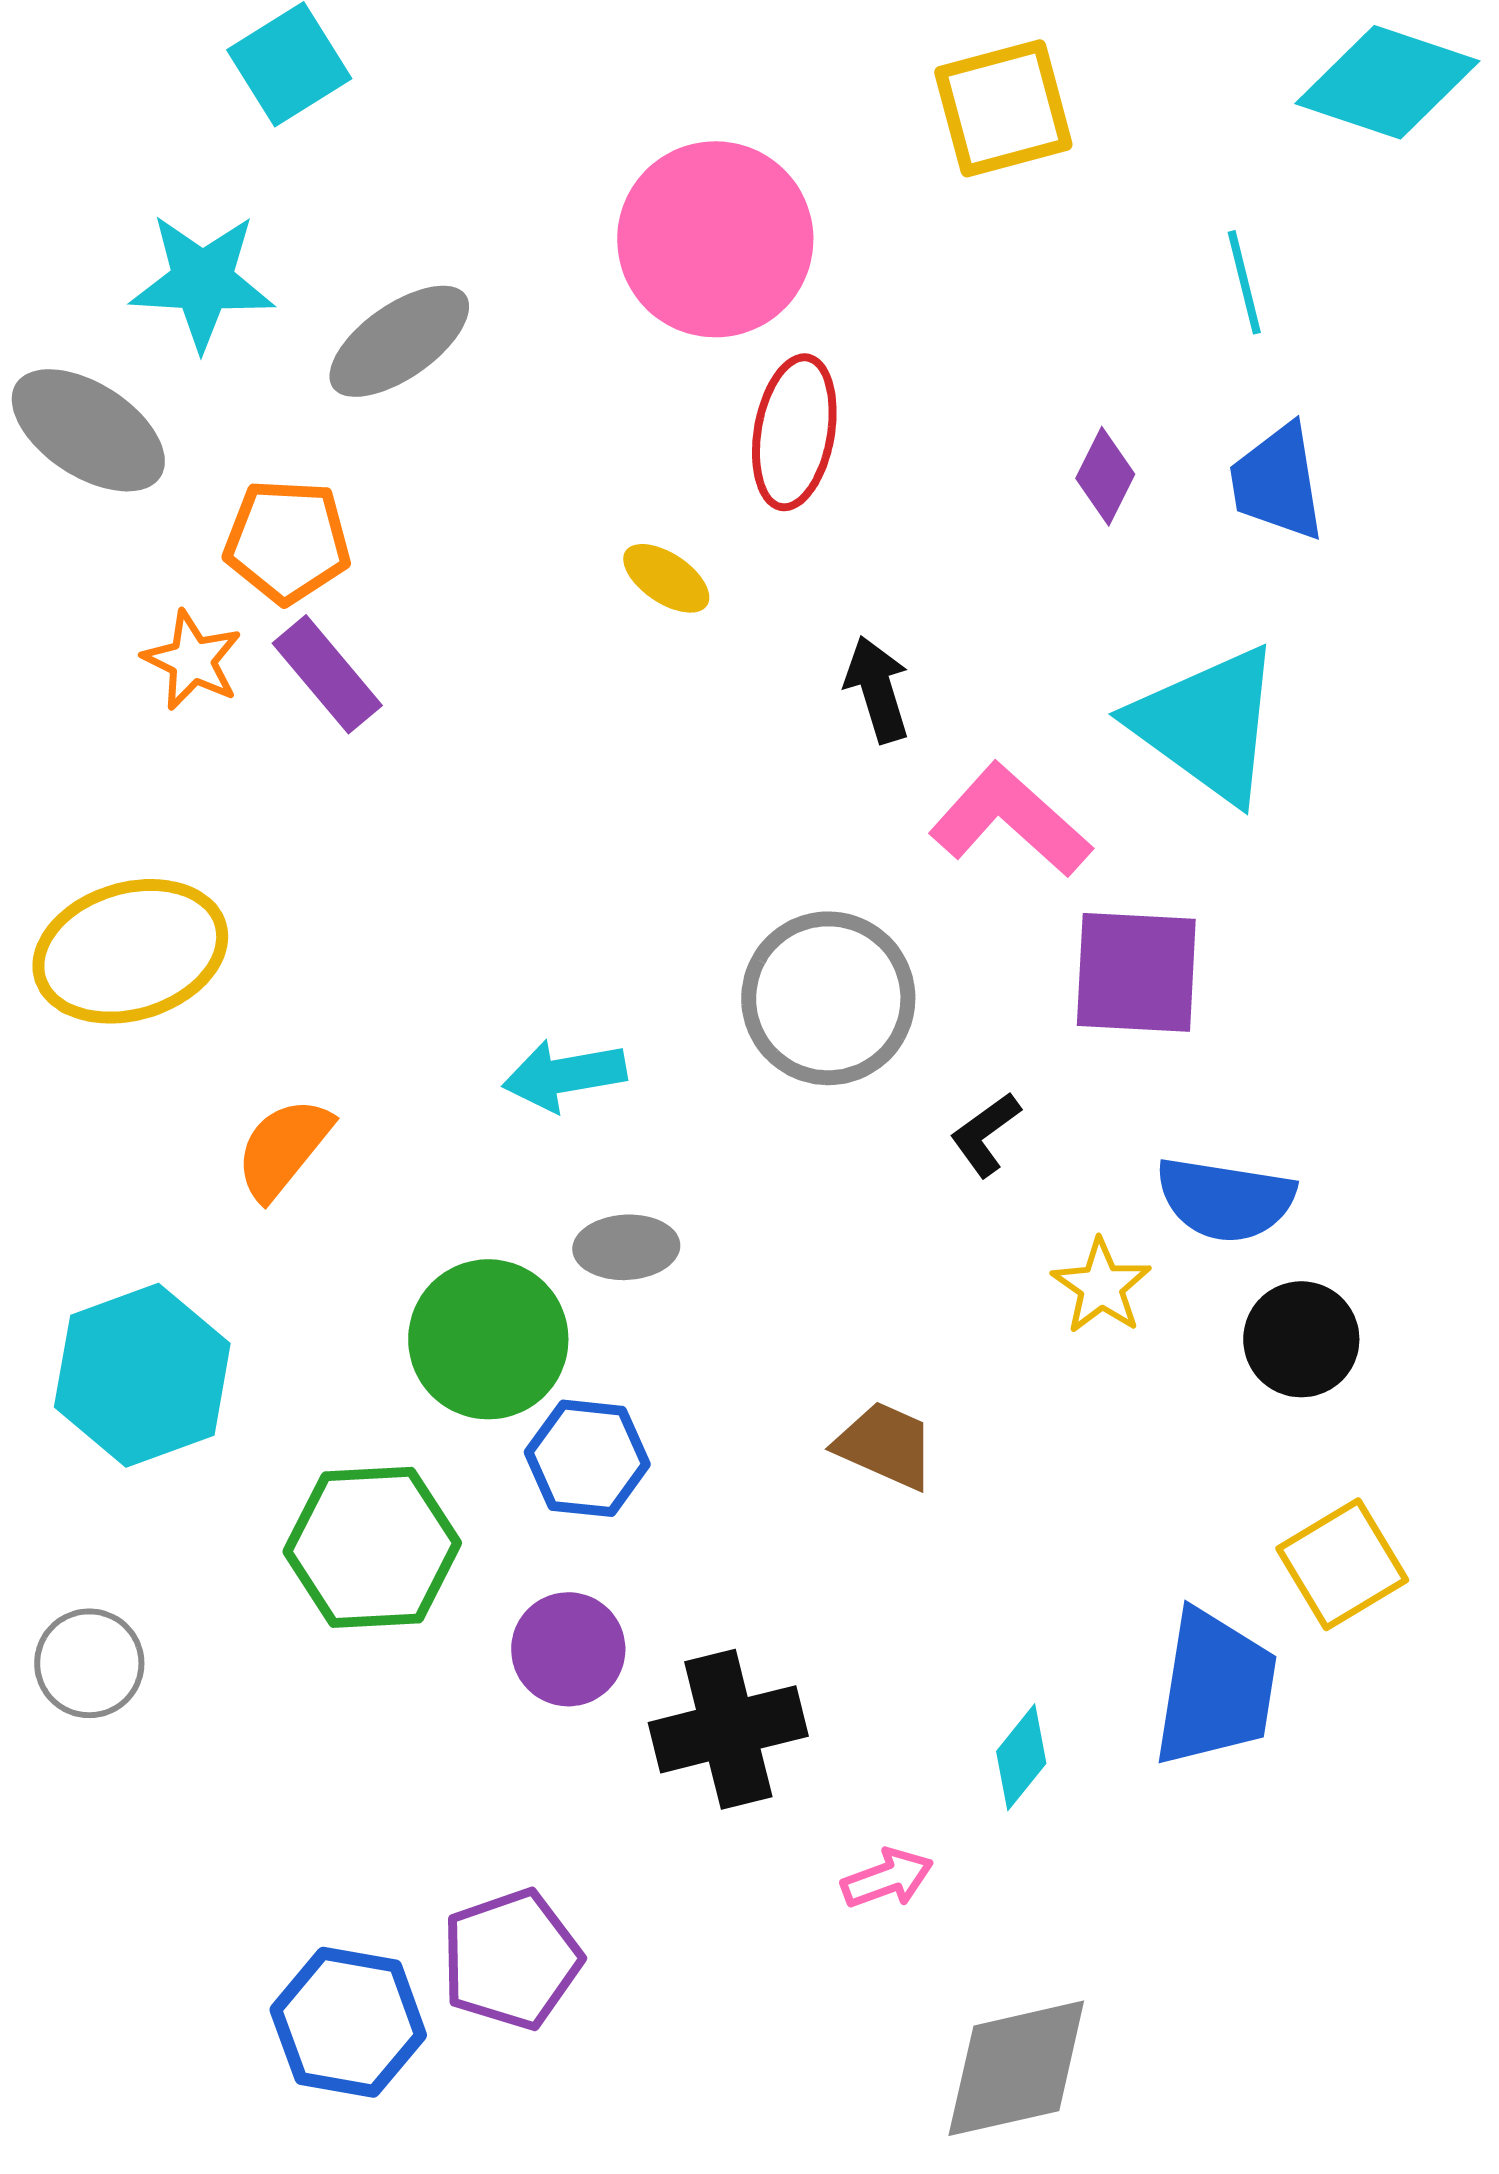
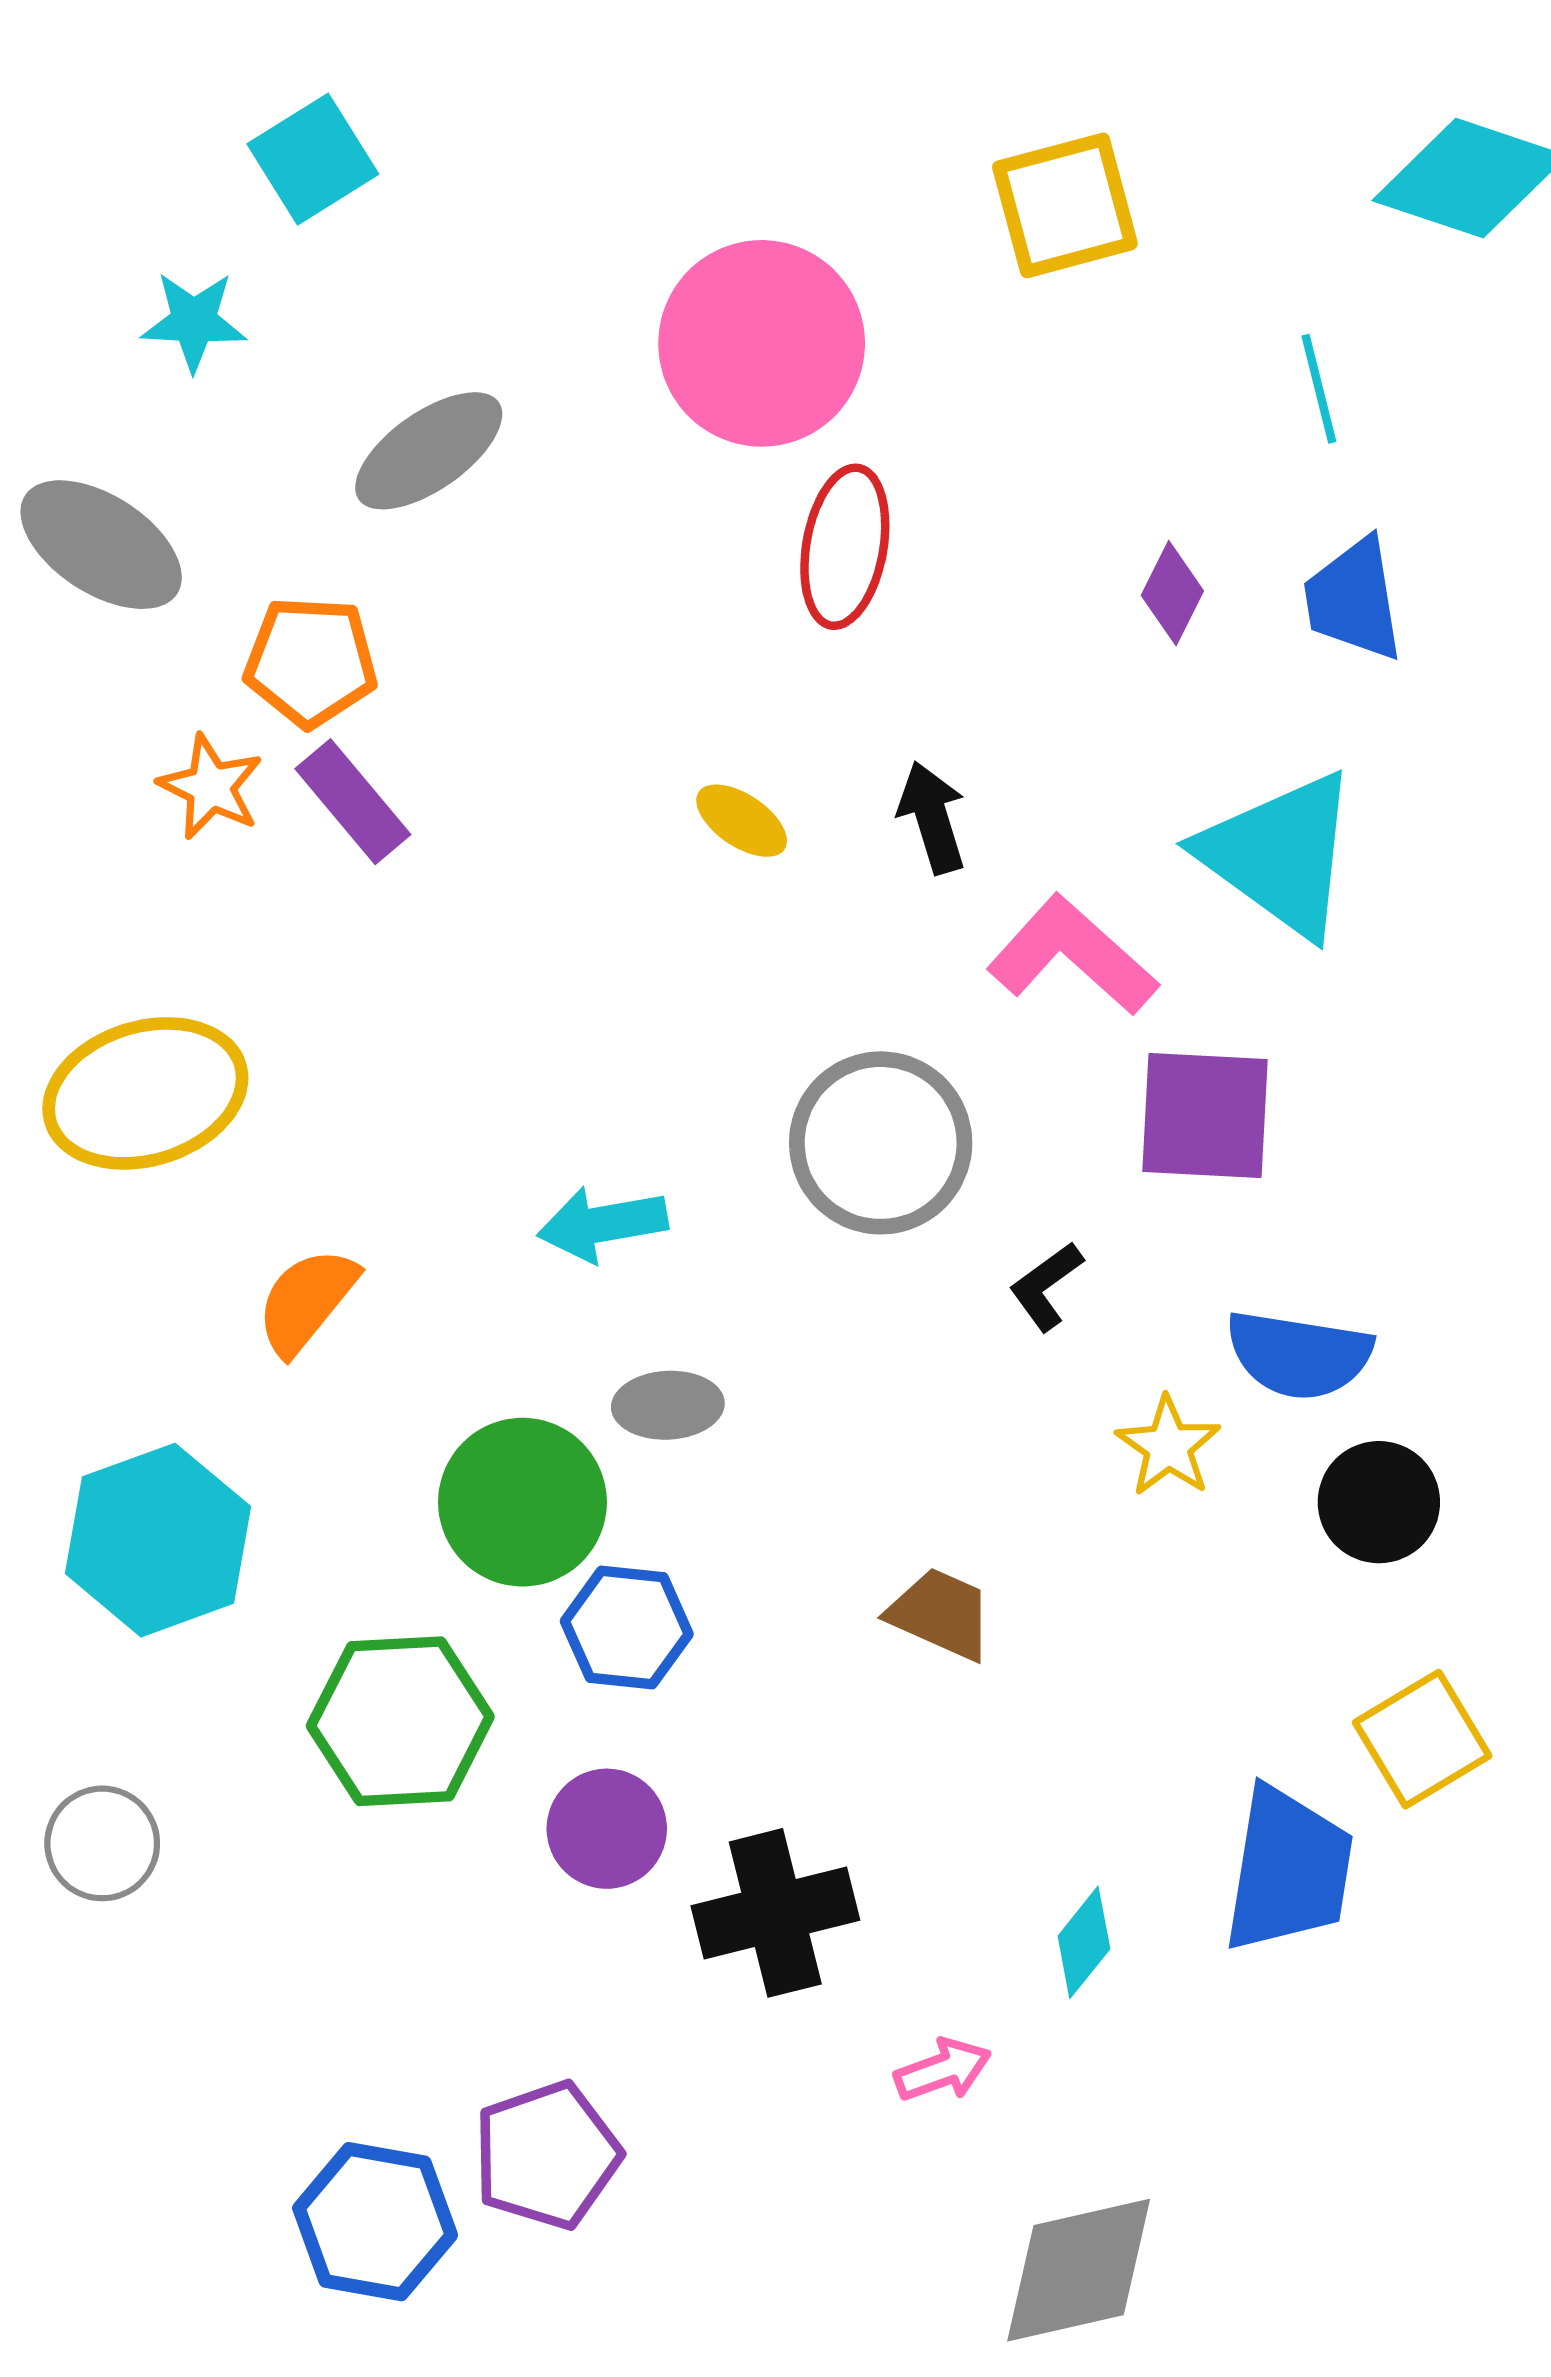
cyan star: (202, 281) -> (194, 321), moved, size x0.7
yellow ellipse: (666, 578) -> (742, 821), moved

